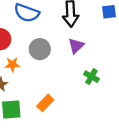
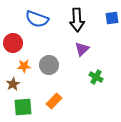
gray circle: (40, 49) -> (49, 65), moved

